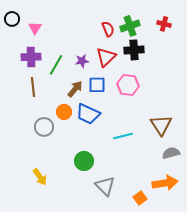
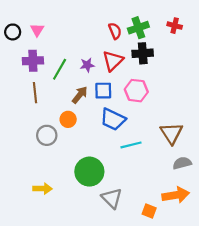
black circle: (12, 19) -> (13, 32), moved
blue trapezoid: (88, 114) -> (113, 119), moved
green circle: (84, 161) -> (89, 172), size x1.4
yellow arrow: (40, 177) -> (42, 189), turned -54
orange square: (140, 198) -> (149, 211), turned -32

